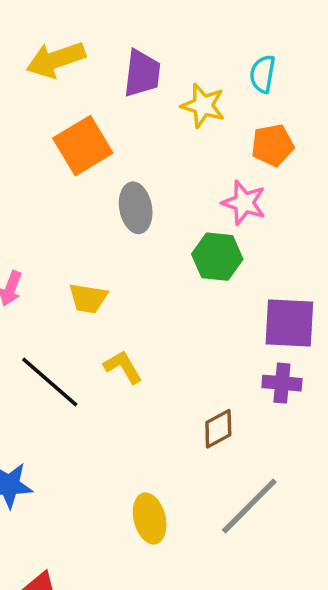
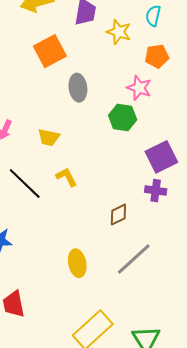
purple square: (289, 323) -> (161, 157), turned -32

